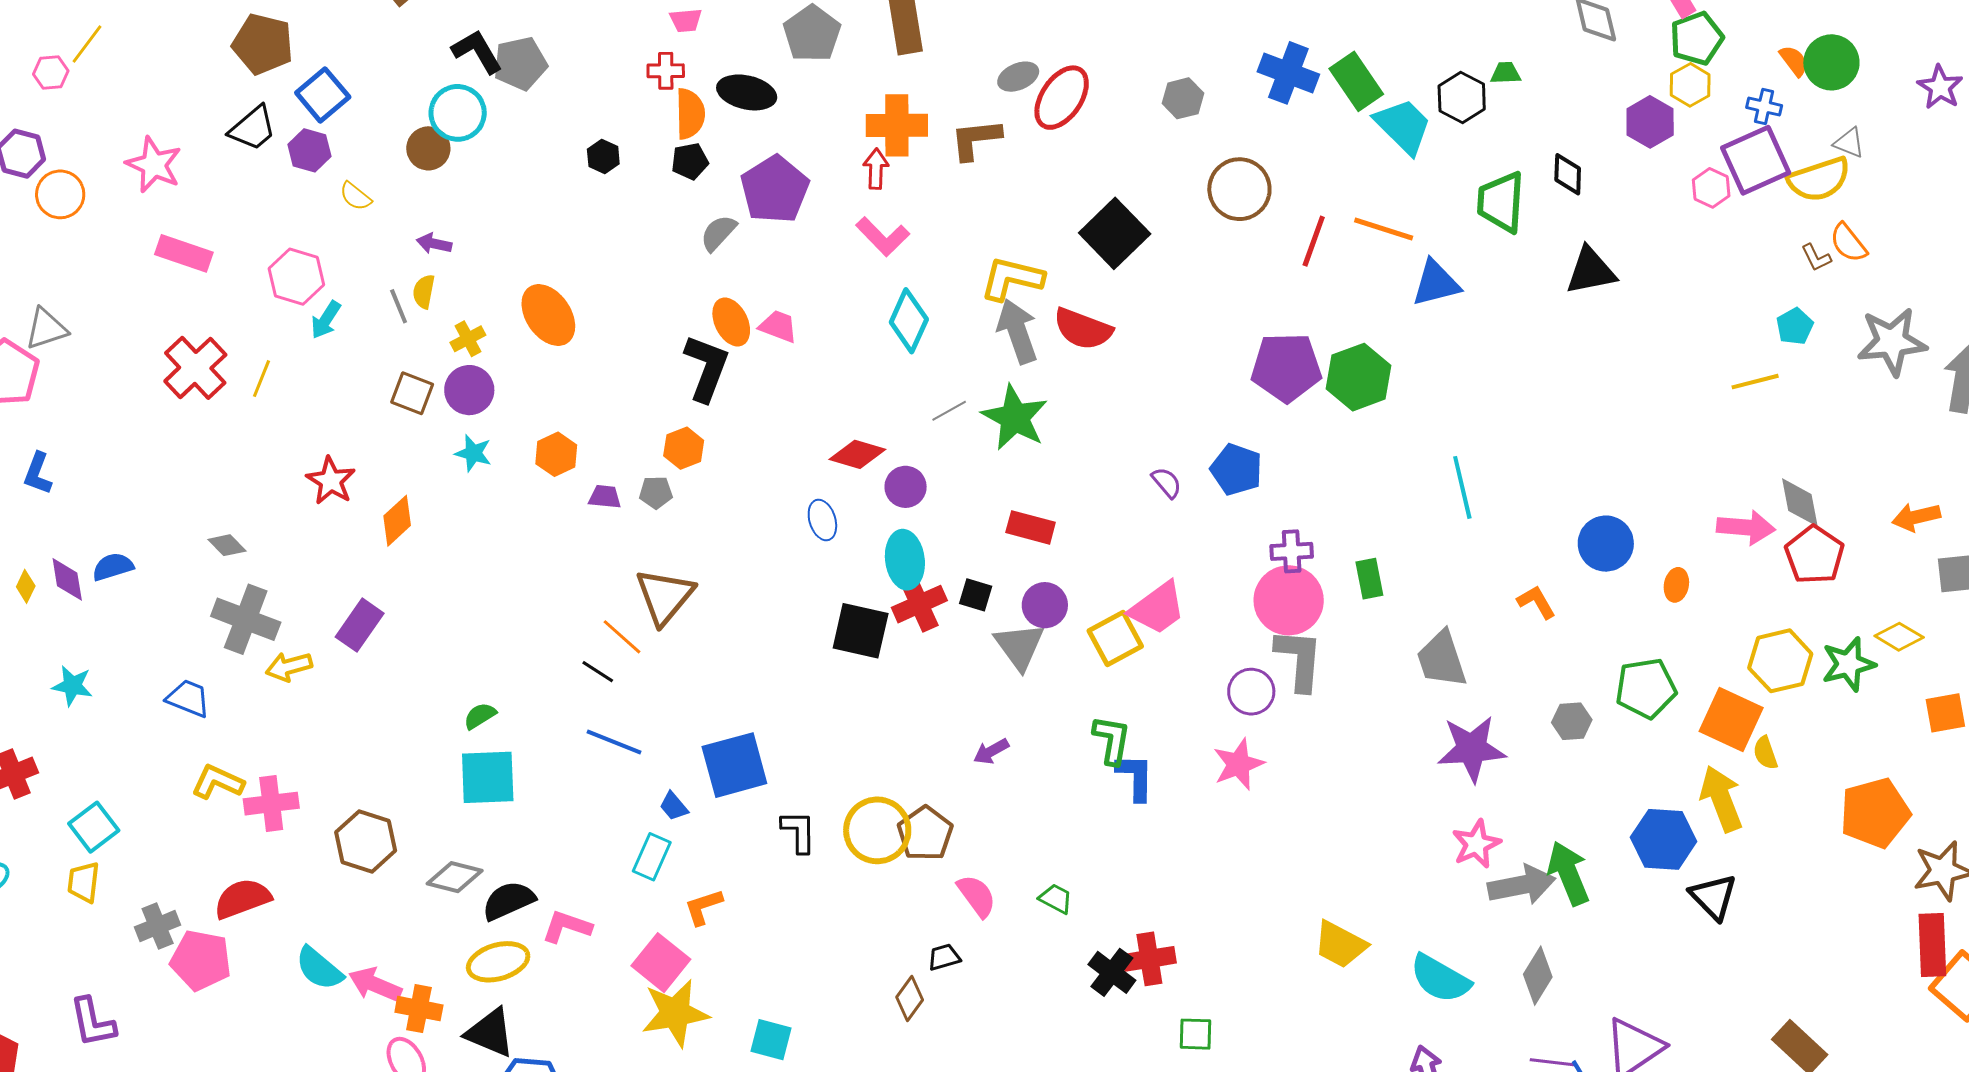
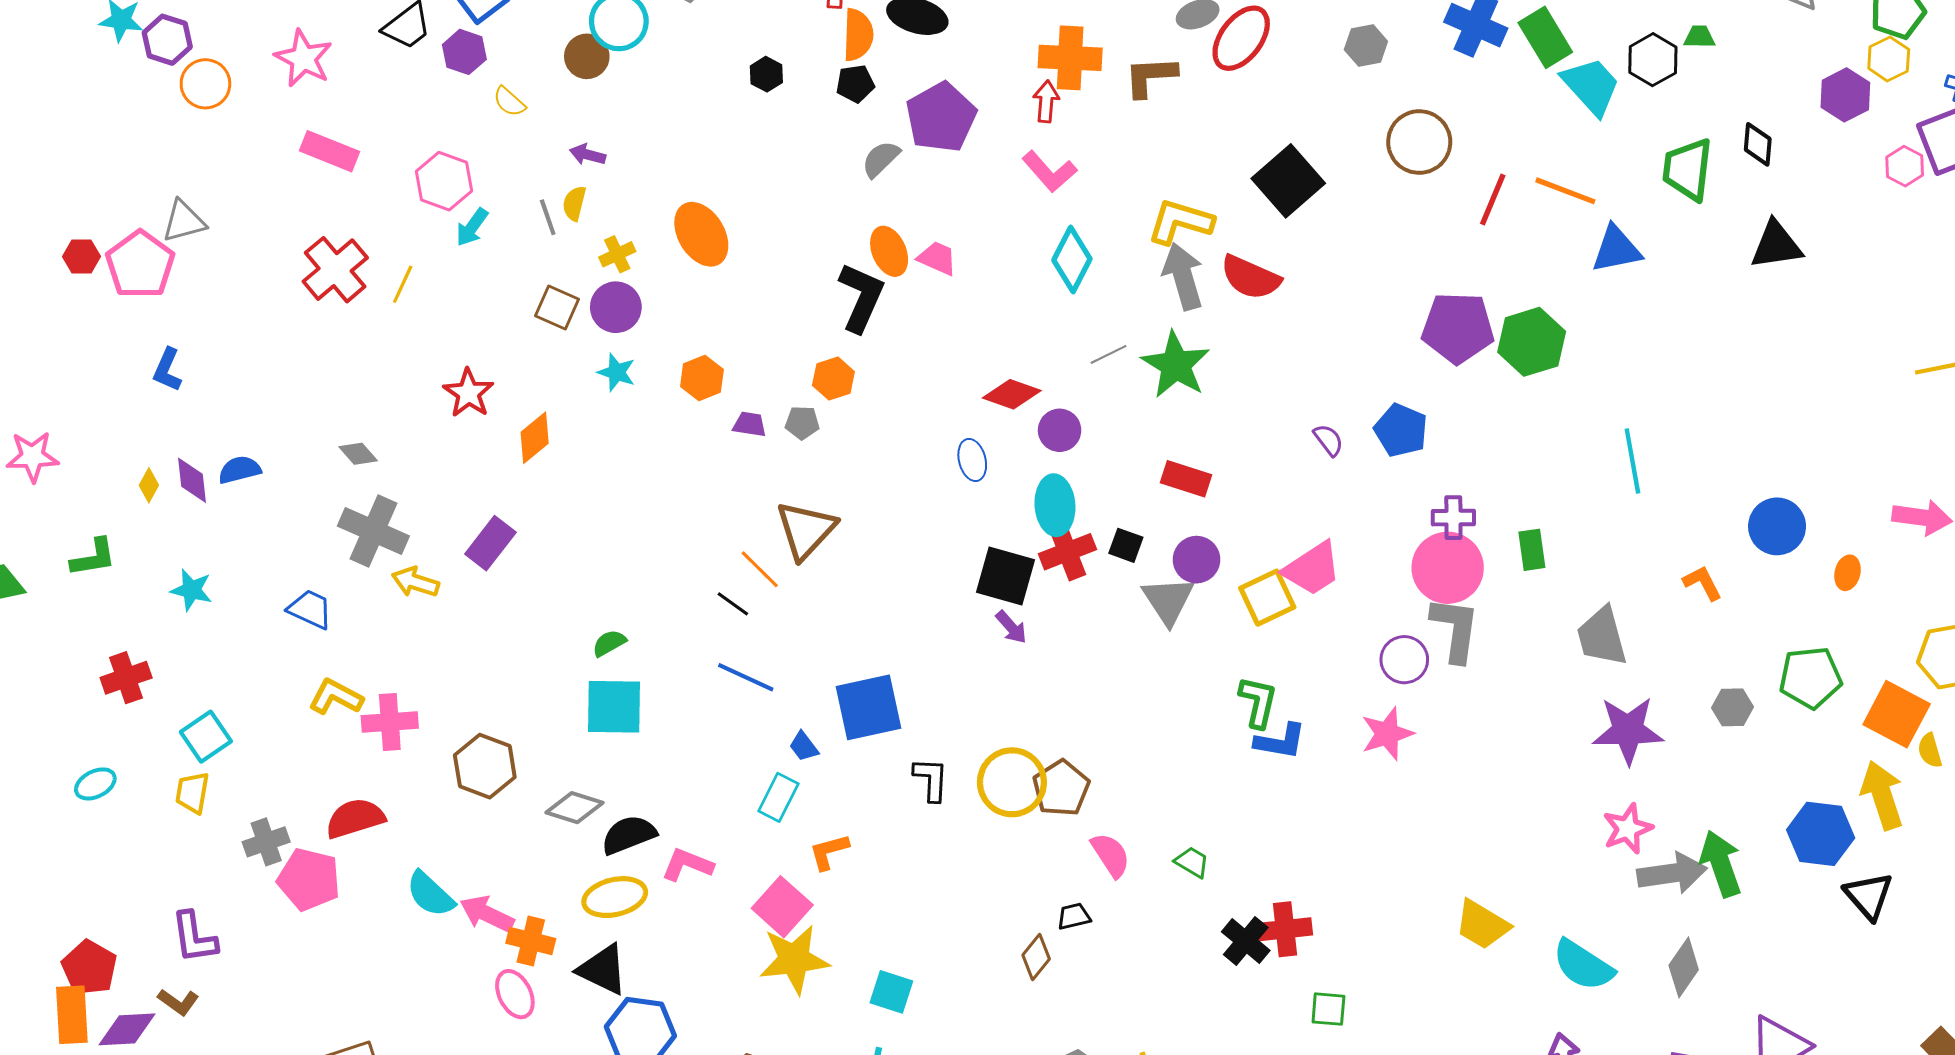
yellow arrow: (289, 667) -> (415, 582), turned 30
purple arrow: (991, 751) -> (1011, 627), moved, turned -105
blue L-shape: (1135, 777) -> (1280, 741), turned 96

